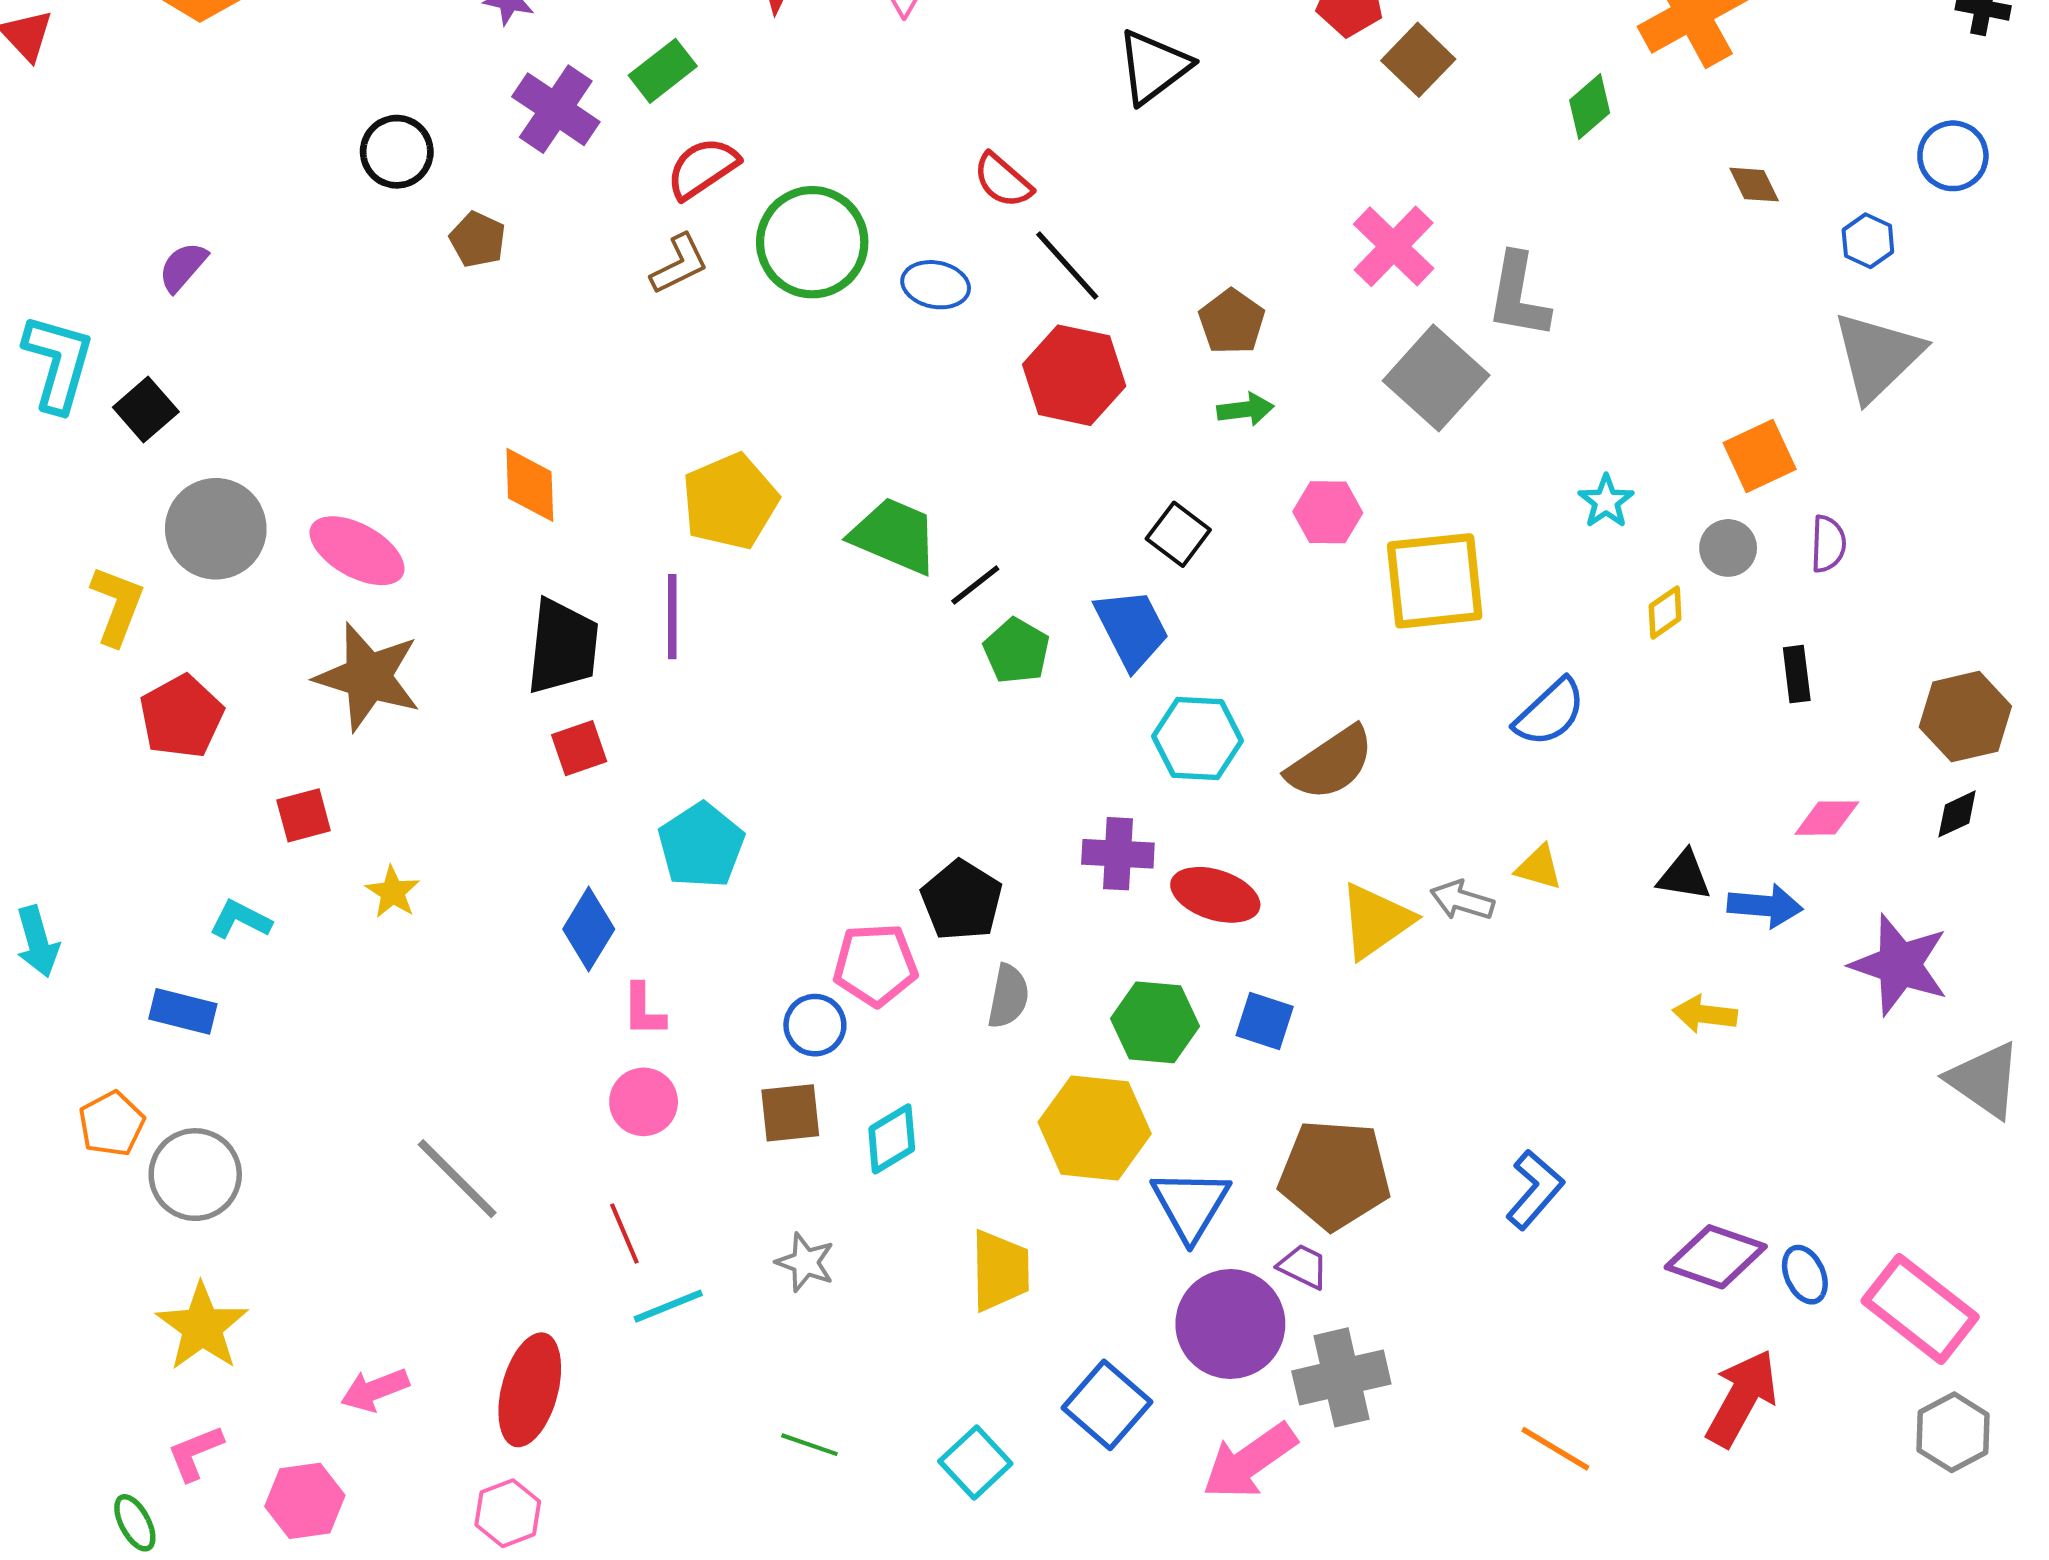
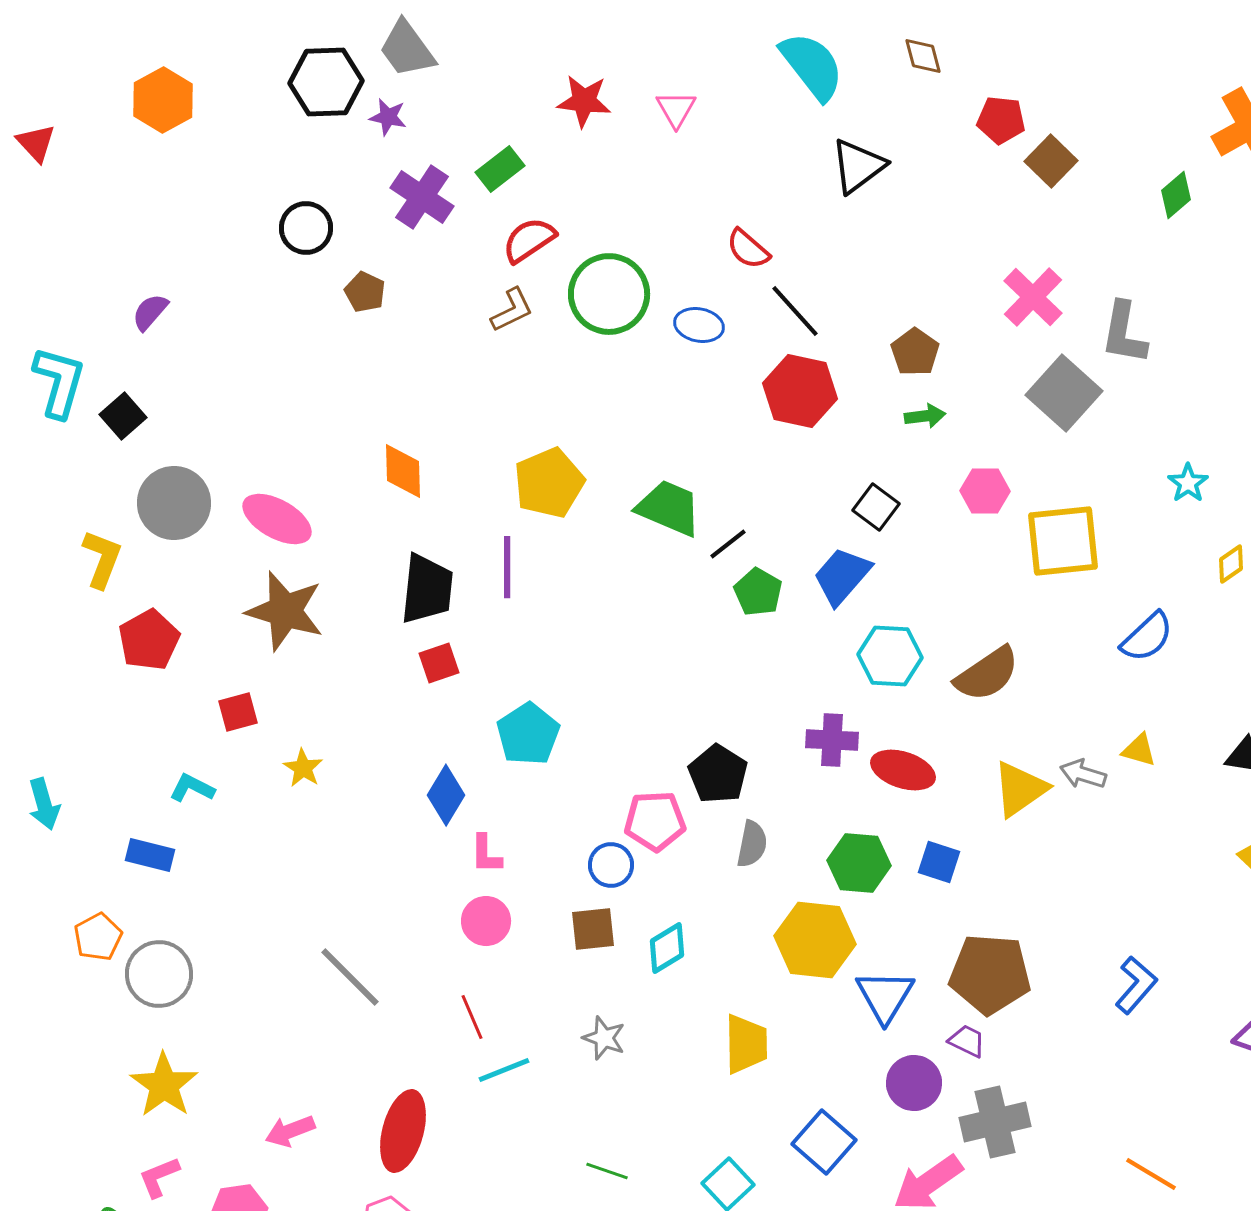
blue trapezoid: (1132, 629) -> (842, 576), turned -112
purple circle: (1230, 1324) -> (914, 1083), size x0.7

